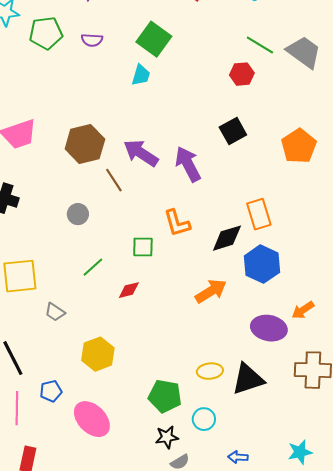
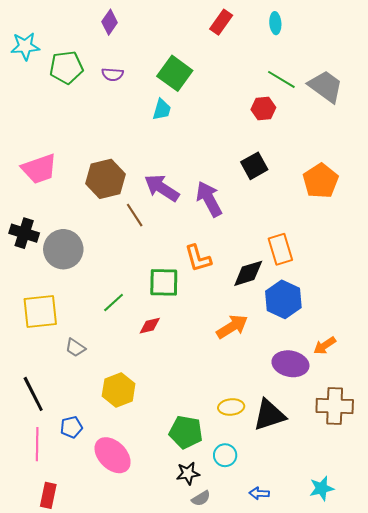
gray circle: (78, 214) -> (63, 249), moved, size x1.8
green square: (143, 247) -> (164, 282), size x1.4

